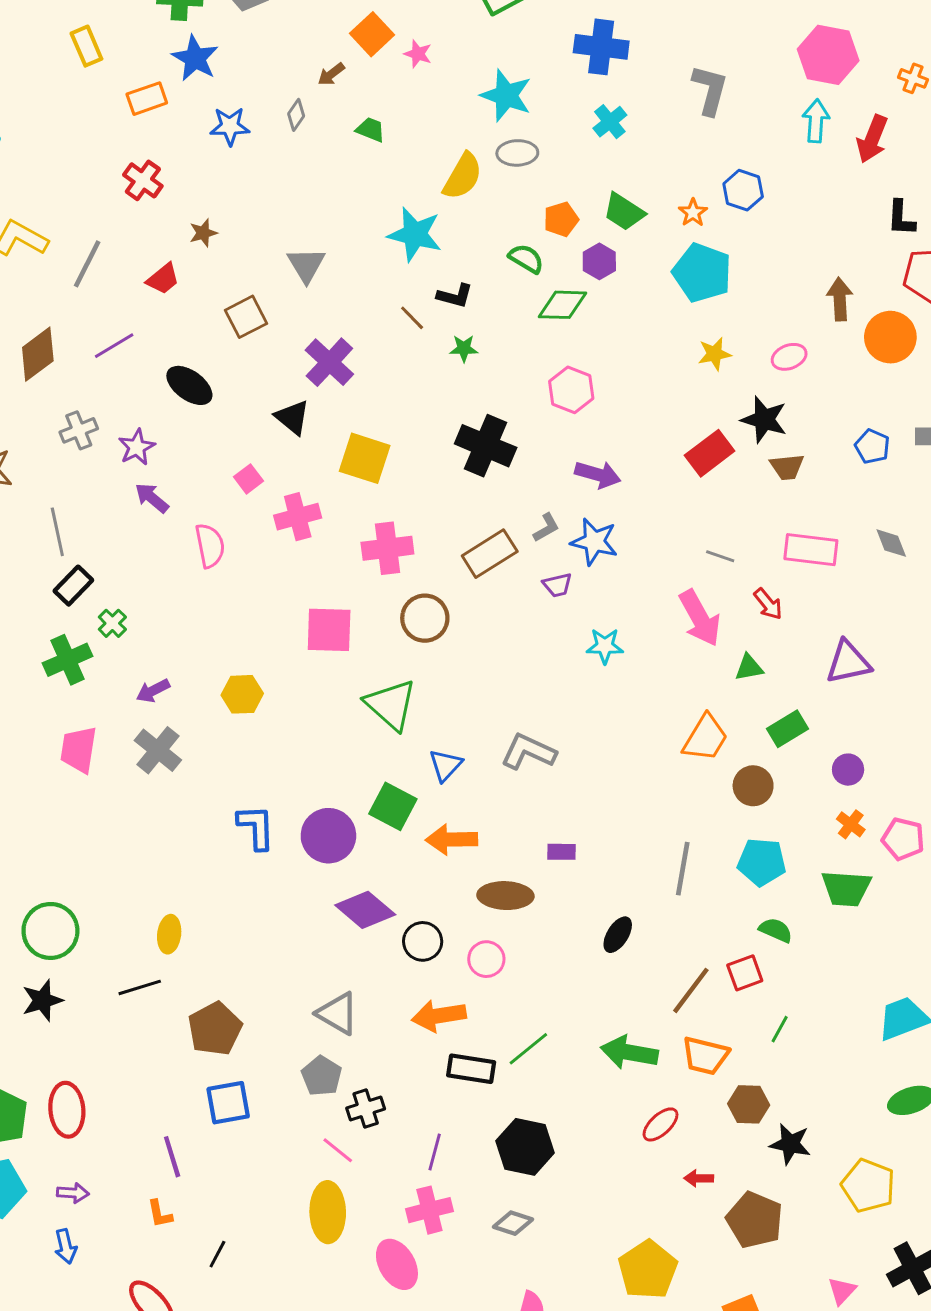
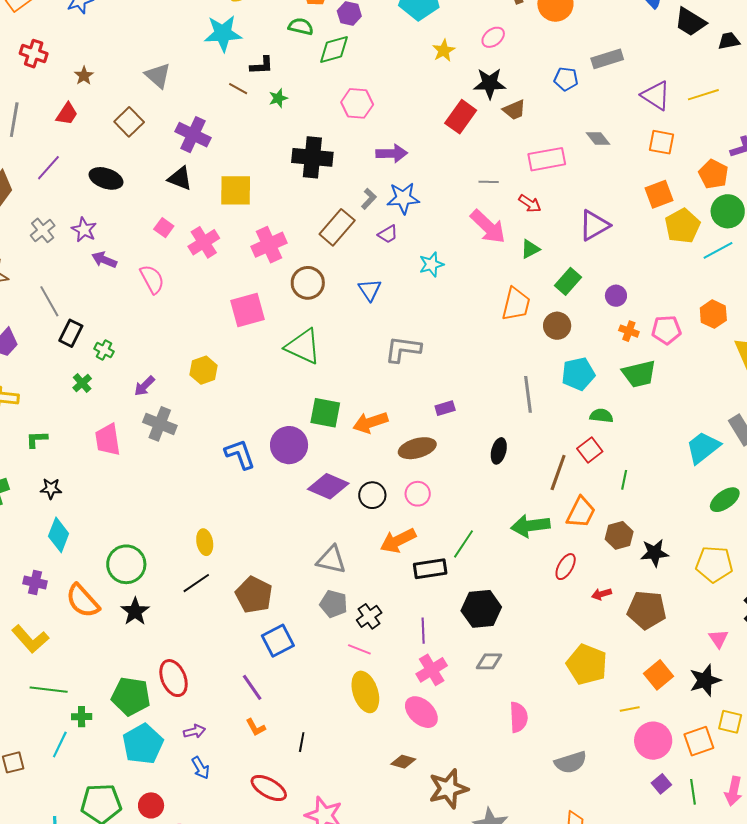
green cross: (68, 660) -> (82, 383), size x0.6
blue triangle: (446, 765) -> (370, 290), moved
orange trapezoid: (705, 1056) -> (581, 512), turned -60

